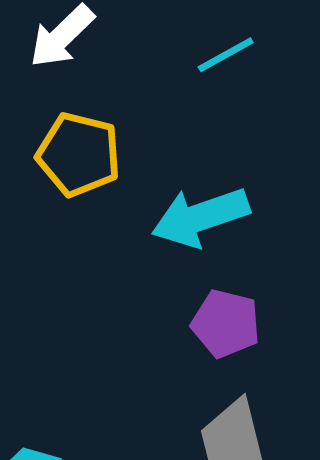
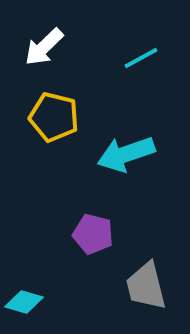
purple pentagon: (226, 324) -> (93, 234), moved

